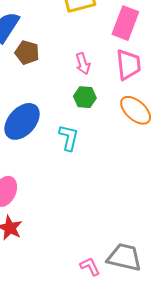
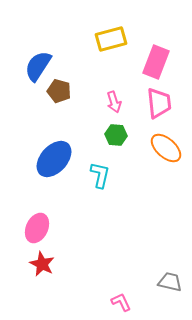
gray trapezoid: (124, 257) -> (170, 282), moved, size x0.7

